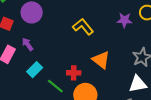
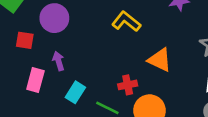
purple arrow: (28, 44) -> (59, 61), turned 32

